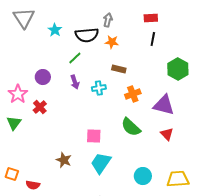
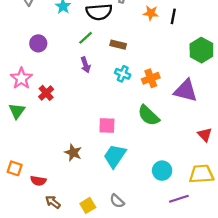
orange star: (112, 42) -> (151, 13), moved
brown rectangle: (119, 69) -> (118, 45), moved
purple circle: (43, 77) -> (38, 43), moved
cyan cross: (99, 88) -> (123, 74), moved, turned 32
red triangle: (167, 134) -> (205, 135), moved

